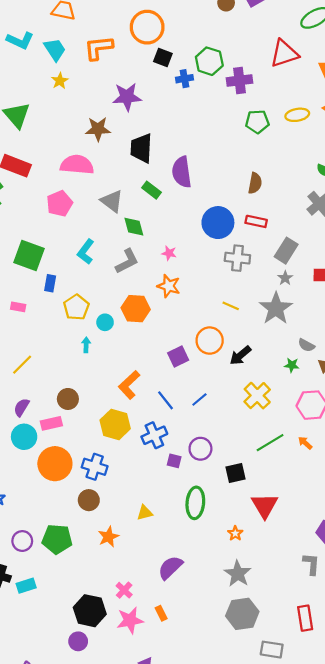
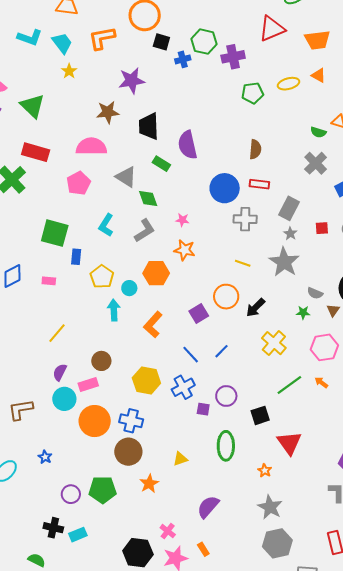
cyan arrow: (86, 345) -> (114, 310), size x1.5
orange L-shape: (129, 385) -> (153, 325), moved
brown circle: (89, 500) -> (128, 452), size x1.4

